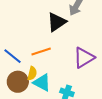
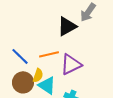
purple triangle: (84, 58) -> (71, 64), moved

